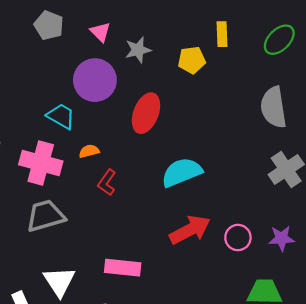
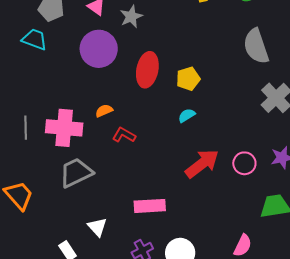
yellow pentagon: (192, 60) -> (188, 79), moved
cyan trapezoid: (61, 116) -> (35, 39), moved
cyan semicircle: (182, 172) -> (187, 115), size x0.5
red L-shape: (107, 182) -> (124, 135), turned 95
white triangle: (59, 281) -> (97, 227), size x0.7

